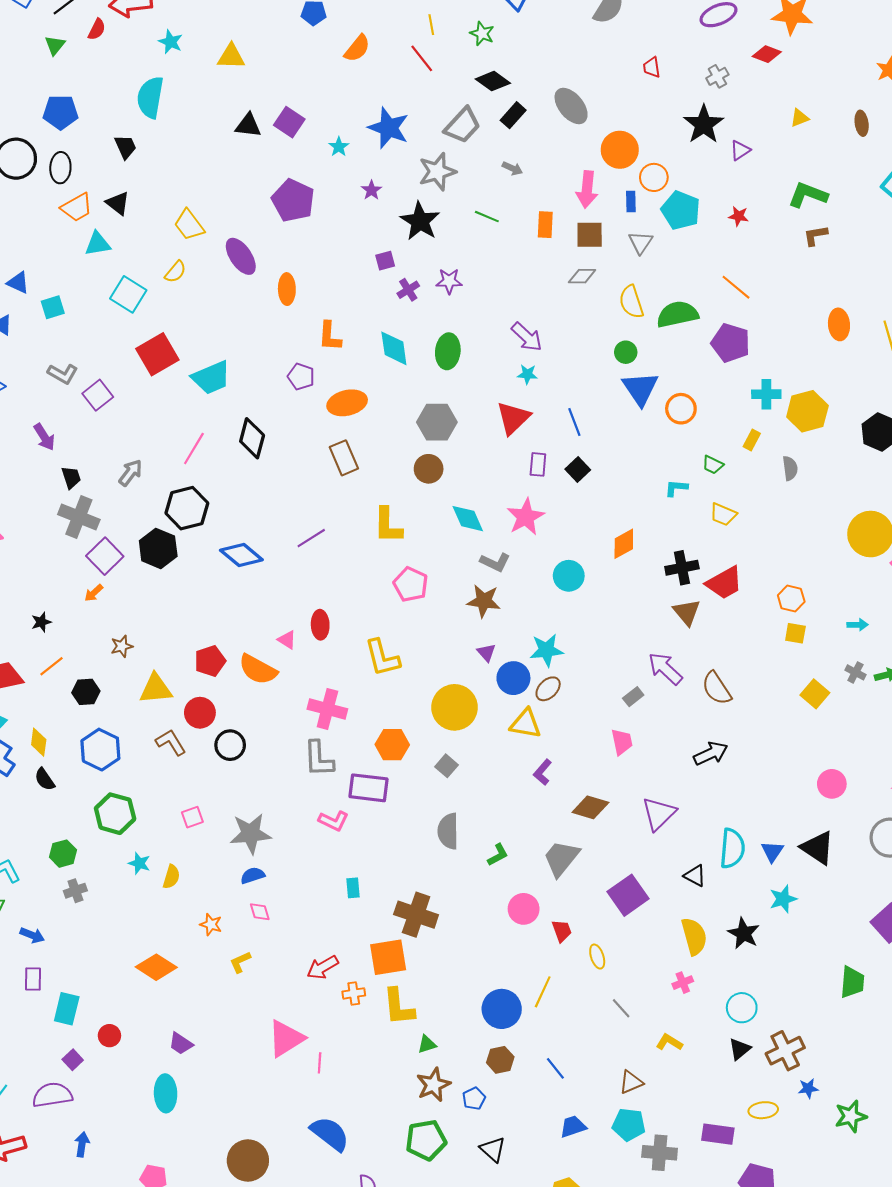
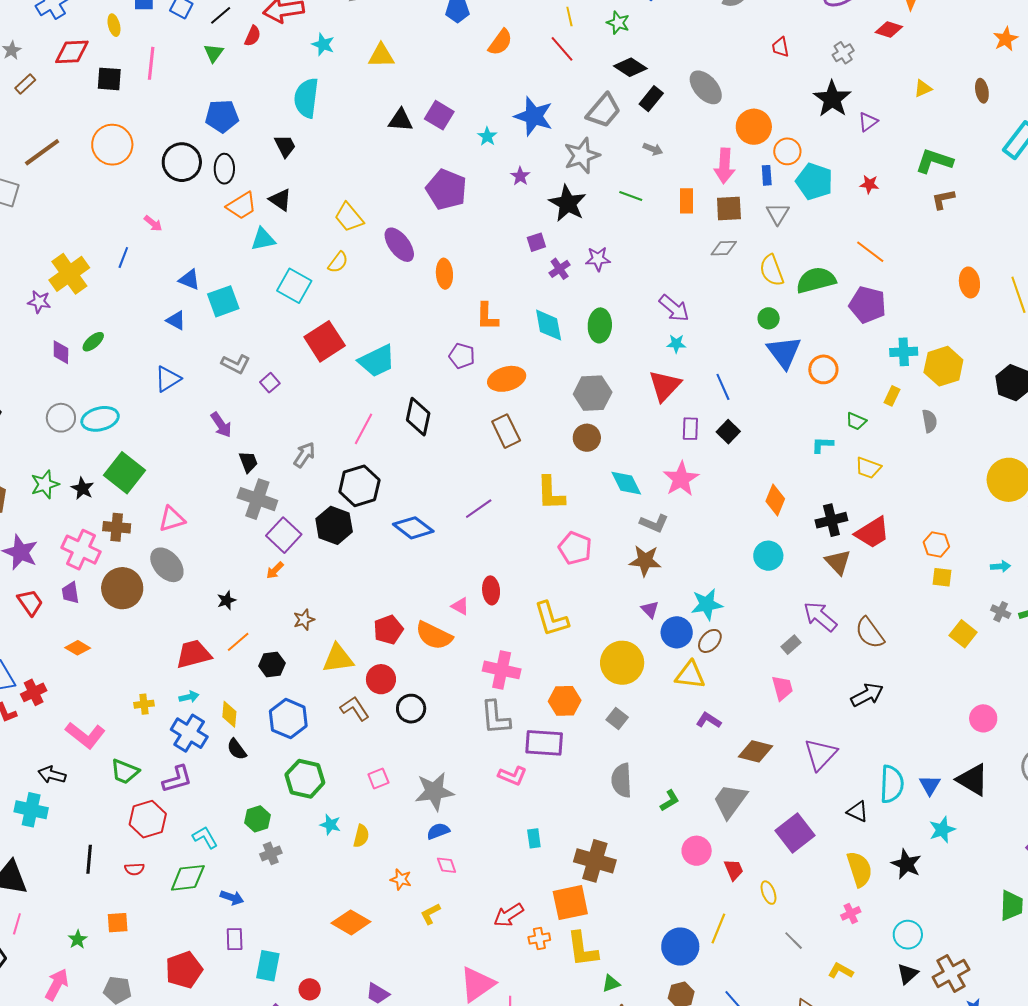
cyan square: (53, 307) -> (223, 301), size x1.4
purple square: (98, 395) -> (270, 383), size x0.7
orange diamond: (624, 544) -> (775, 500), turned -36
cyan circle: (569, 576) -> (768, 556), moved
purple L-shape: (543, 772) -> (708, 720), turned 85

